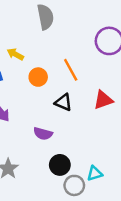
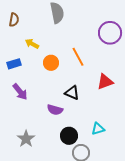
black triangle: (63, 102) -> (72, 93), moved
cyan triangle: (95, 173) -> (98, 129), moved

